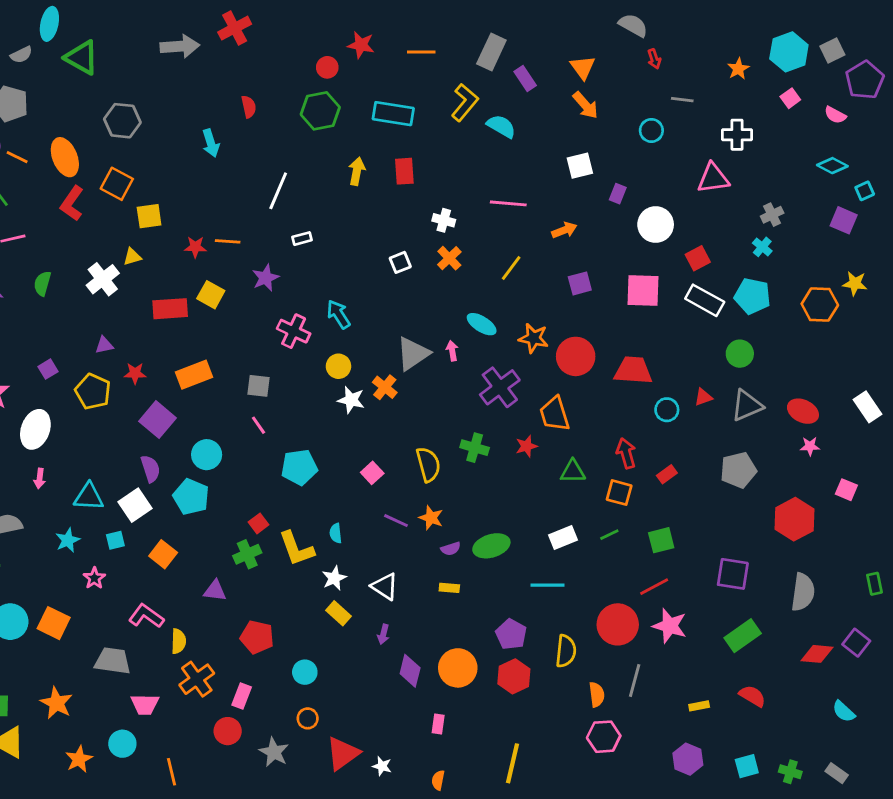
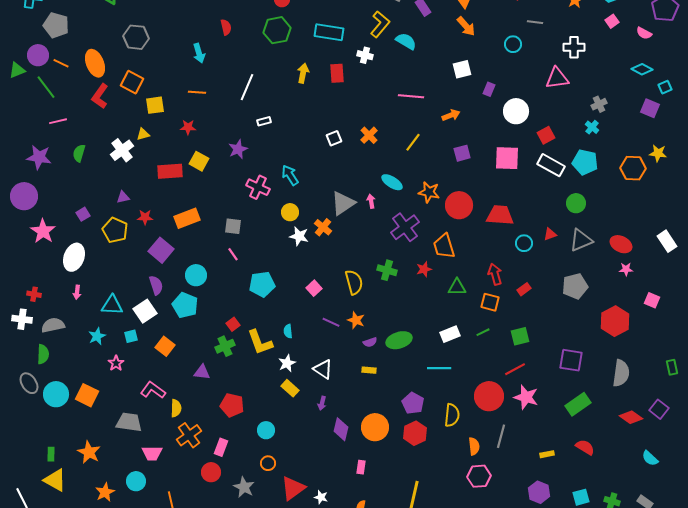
white cross: (444, 220) -> (365, 55), moved
orange line: (228, 241) -> (197, 92), moved
red diamond: (817, 654) -> (631, 417), turned 30

